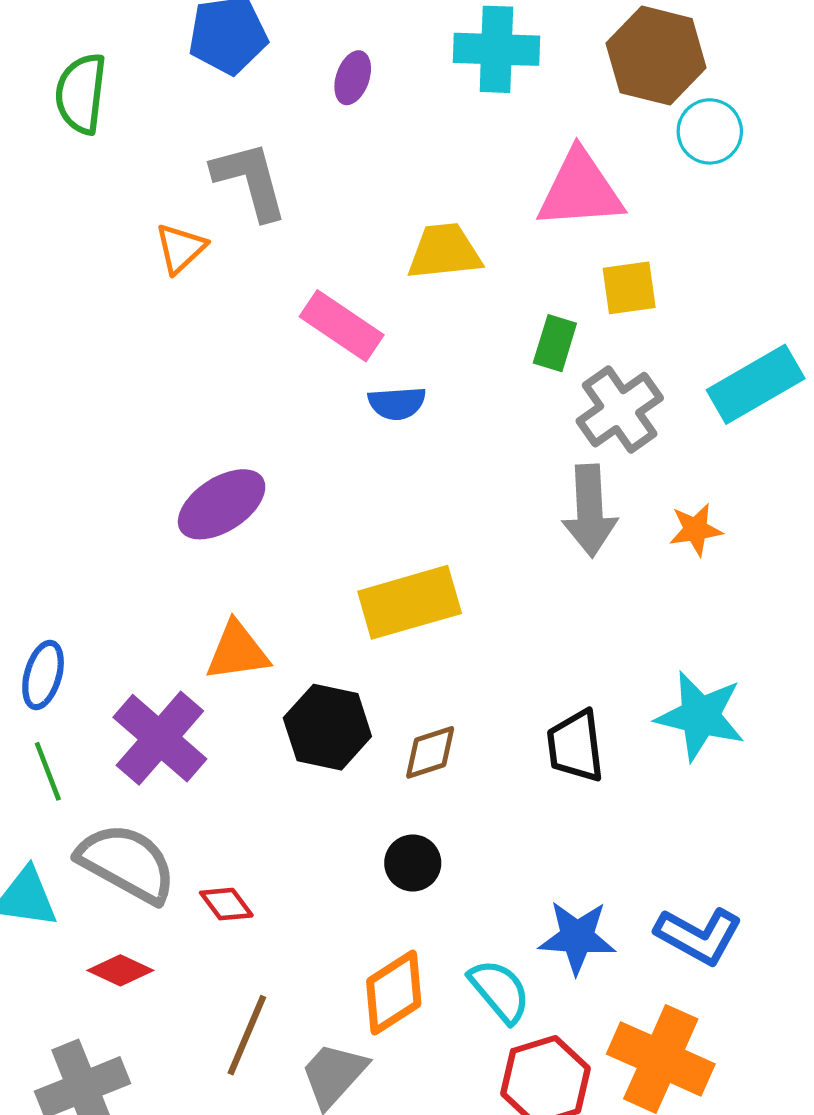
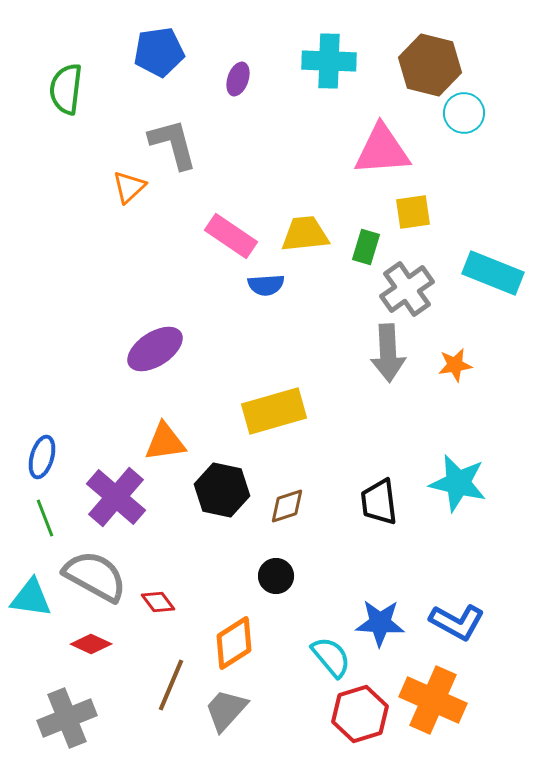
yellow trapezoid: (444, 252) -> (305, 234), moved
cyan rectangle: (756, 384) -> (493, 273), turned 52
orange diamond: (394, 993) -> (234, 643), moved

